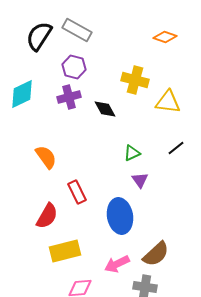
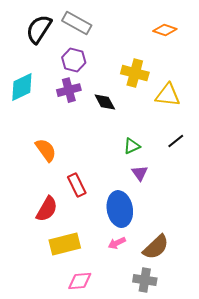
pink arrow: (117, 264) -> (117, 243), moved, size x0.7

